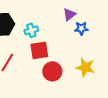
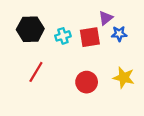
red square: (39, 50) -> (90, 37), moved

